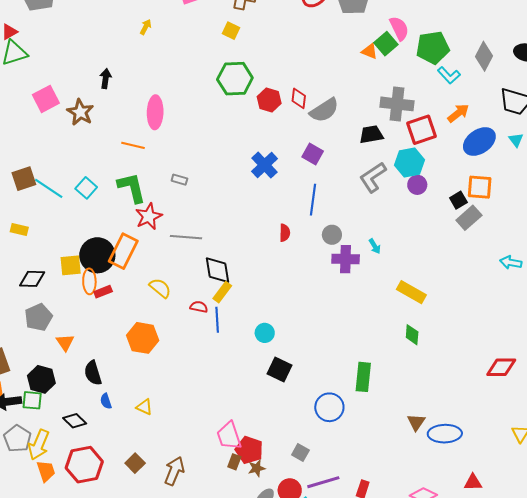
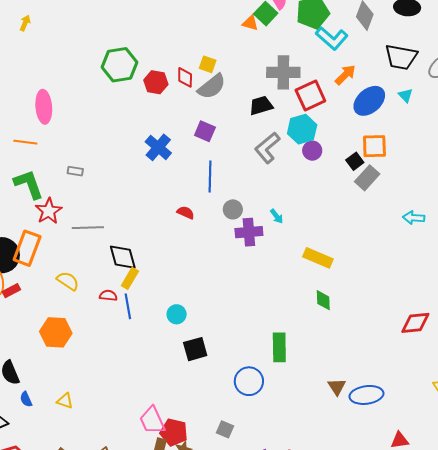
yellow square: (231, 31) -> (208, 64), moved
cyan L-shape: (449, 75) -> (332, 38), size x1.4
red semicircle: (285, 233) -> (186, 213), turned -60
black square: (279, 369) -> (195, 349), turned -35

